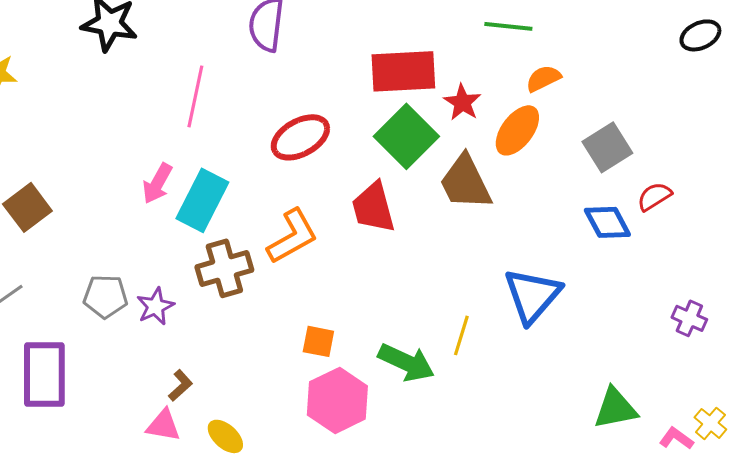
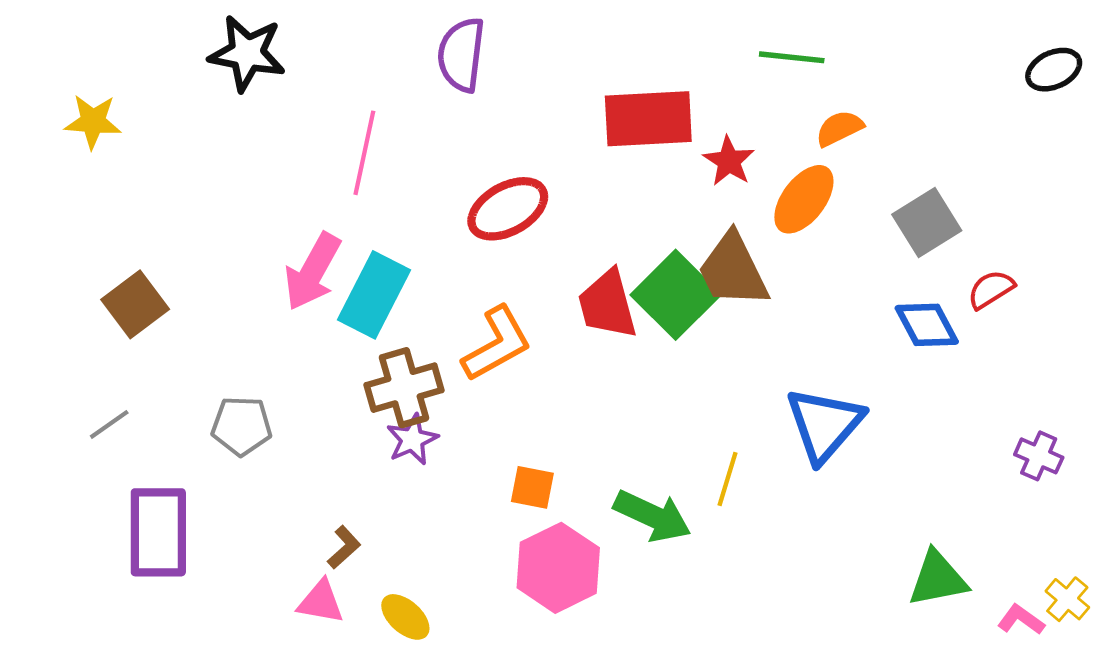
green square: (406, 136) -> (676, 295), moved
pink arrow: (157, 183) -> (313, 272), size x1.4
purple star: (155, 306) -> (412, 439), moved

